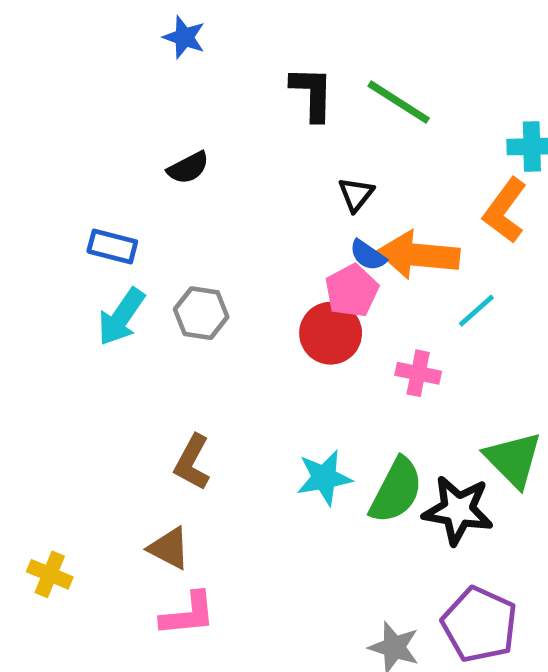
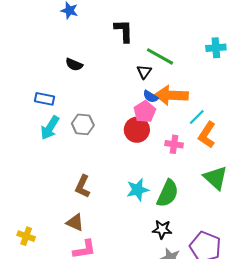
green line: (399, 102) -> (160, 56), moved
black semicircle: (188, 168) -> (74, 64), turned 54
orange L-shape: (505, 210) -> (207, 135), moved
black star: (458, 510) -> (162, 229), moved, size x0.7

